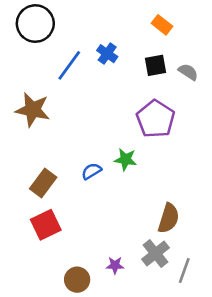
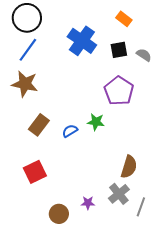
blue cross: (107, 54) -> (82, 41), size x1.8
blue line: (69, 65) -> (28, 50), moved
brown rectangle: (43, 183) -> (39, 125), moved

